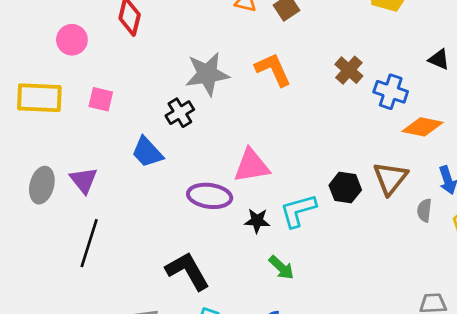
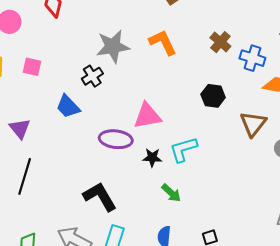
black hexagon: (345, 188) -> (213, 96), moved

